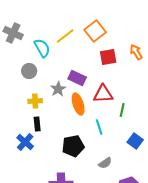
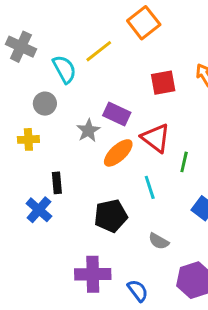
orange square: (95, 31) -> (144, 23), moved
red triangle: (103, 94) -> (156, 138), turned 40
yellow cross: (35, 101) -> (28, 139), moved
orange ellipse: (78, 104) -> (118, 153), turned 65
gray semicircle: (105, 163) -> (159, 241), turned 64

